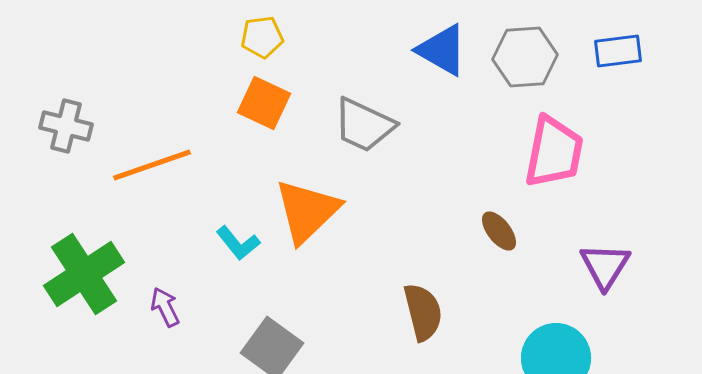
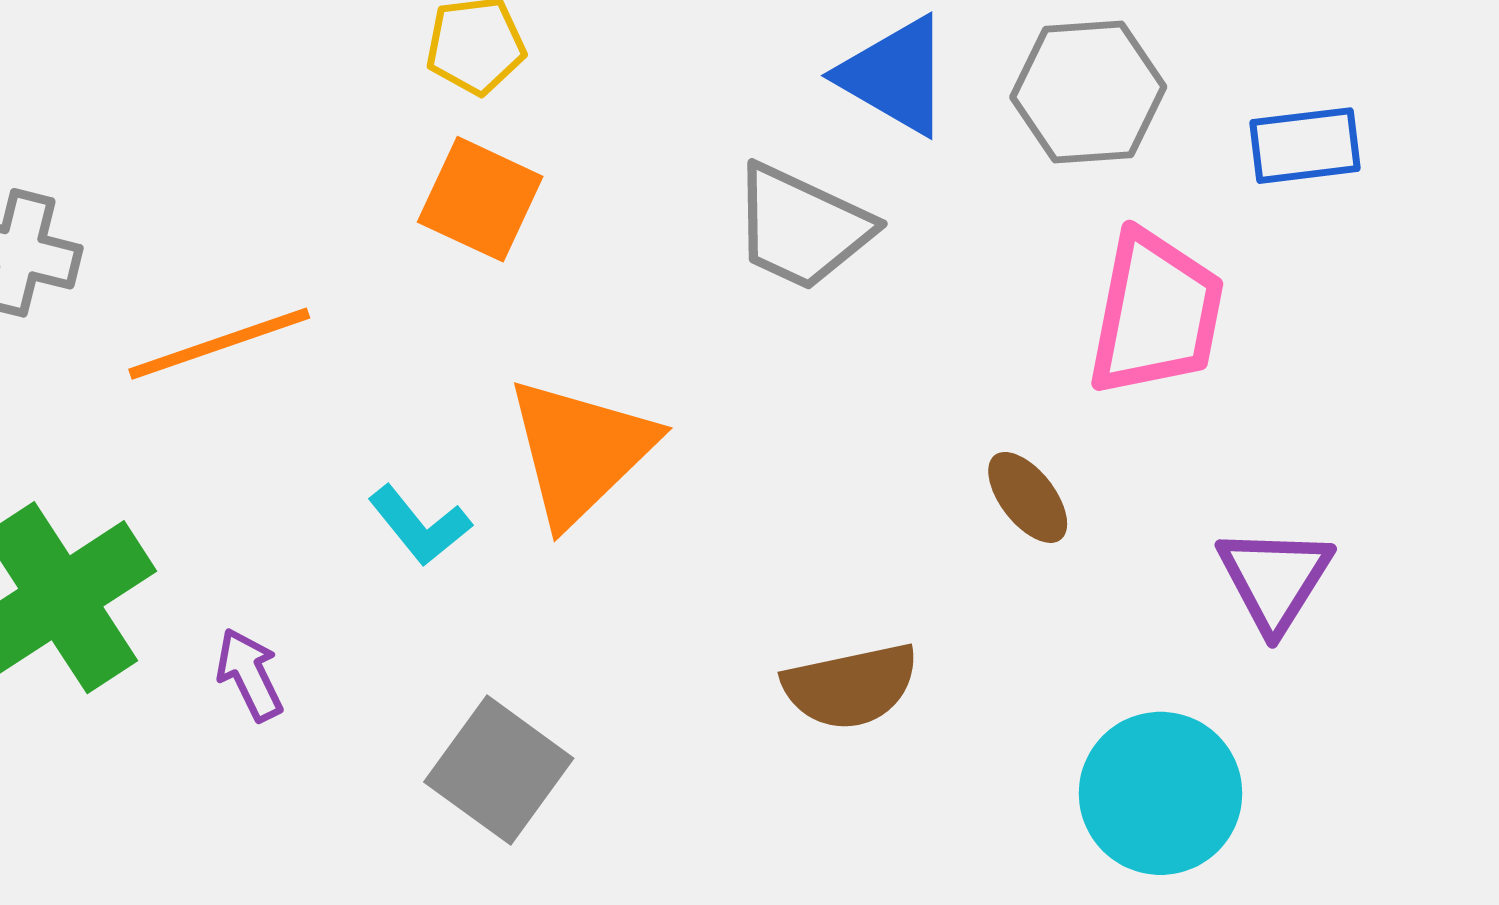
blue rectangle: (618, 51) -> (1305, 146), moved
gray trapezoid: (364, 125) -> (802, 227), moved
brown semicircle: (423, 312) -> (851, 686), turned 92

